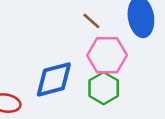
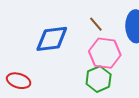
blue diamond: (54, 79) -> (52, 39), moved

